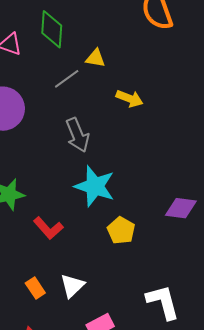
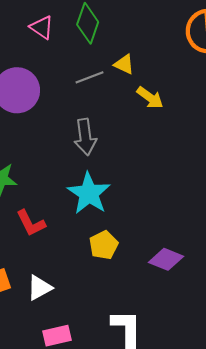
yellow arrow: (130, 99) -> (150, 98), moved
purple diamond: (181, 208) -> (166, 259), moved

